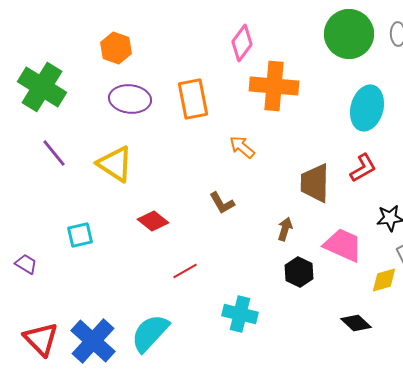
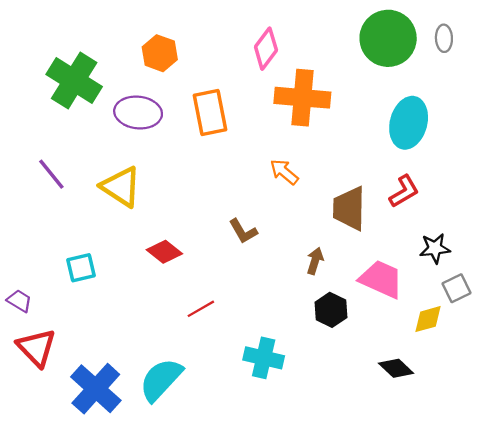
orange hexagon: (116, 48) -> (160, 53), moved
green cross: (42, 87) -> (74, 81), moved
orange arrow: (242, 147) -> (284, 172), moved
red triangle: (41, 339) -> (36, 348), moved

